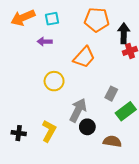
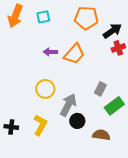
orange arrow: (23, 18) -> (15, 16), turned -45
black arrow: (124, 33) -> (112, 31), turned 54
purple arrow: (45, 42) -> (50, 52), moved
yellow circle: (54, 81) -> (45, 89), moved

